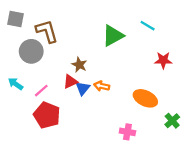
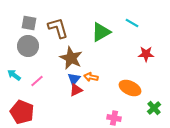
gray square: (16, 19) -> (29, 23), moved
brown L-shape: (47, 31) -> (58, 28), moved
brown star: (79, 65) -> (71, 58), size x1.6
red triangle: (70, 82) -> (76, 90), moved
red pentagon: (47, 115) -> (22, 112), moved

